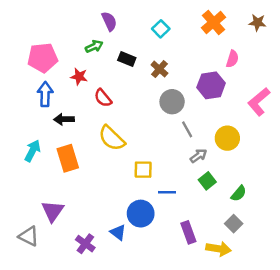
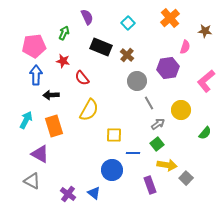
brown star: (258, 23) -> (205, 31), moved
green arrow: (94, 46) -> (64, 33), moved, turned -40
black rectangle: (127, 59) -> (101, 47), size x1.5
yellow semicircle: (112, 138) -> (89, 110), turned -105
green square: (207, 181) -> (157, 144), moved
green semicircle: (239, 193) -> (205, 133), moved
purple triangle: (53, 211) -> (40, 154), moved, turned -36
blue triangle: (118, 232) -> (94, 193), moved
gray triangle: (29, 236) -> (32, 181), moved
yellow arrow: (219, 249) -> (167, 165), moved

